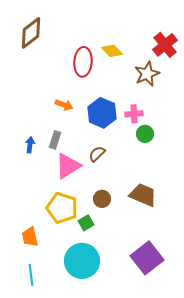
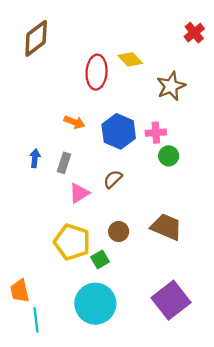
red cross: (165, 45) -> (194, 33), moved, size x0.7
blue arrow: (30, 145) -> (35, 158), moved
pink triangle: (68, 166) -> (79, 193), size x0.7
orange trapezoid: (30, 237) -> (20, 291), moved

